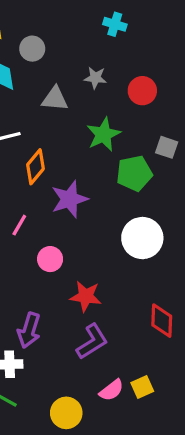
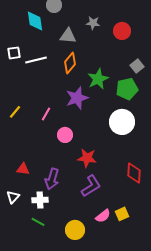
green star: (103, 134) -> (98, 79), moved
gray square: (167, 147) -> (137, 66), turned 32
orange diamond: (35, 167) -> (70, 63), moved
green pentagon: (134, 173) -> (127, 89), moved

